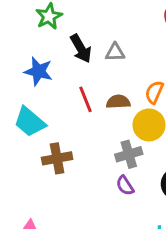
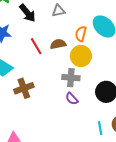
gray triangle: (115, 52) -> (58, 11), moved
gray cross: (129, 154) -> (71, 78), turned 30

